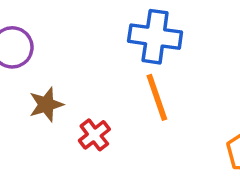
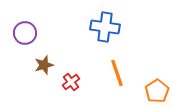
orange line: (157, 97) -> (117, 73), moved

